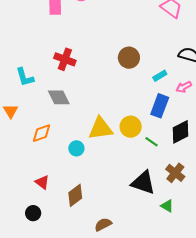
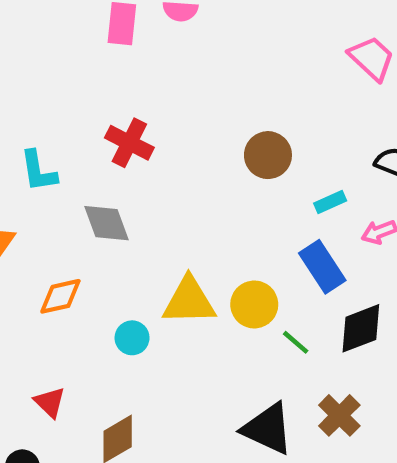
blue rectangle: (160, 106) -> (322, 267), turned -60

